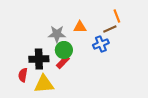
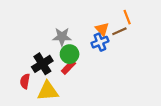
orange triangle: (80, 27) -> (102, 29), moved, turned 48
blue cross: (101, 44) -> (100, 42), moved
black cross: (39, 59) -> (42, 64), turned -30

